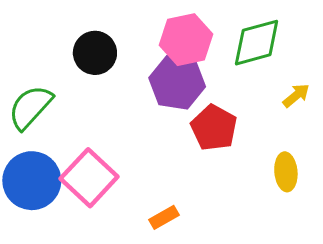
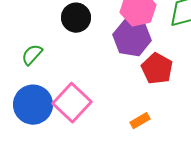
green semicircle: (30, 107) -> (32, 55), size x0.7
orange rectangle: (164, 217) -> (140, 121), moved

